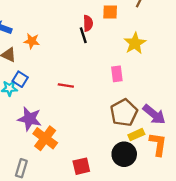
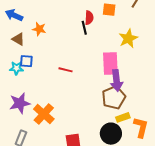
pink rectangle: (117, 74) -> (110, 64), size x1.6
blue square: (20, 79) -> (26, 61), turned -32
purple arrow: (154, 114) -> (117, 80), moved, turned 40
purple star: (30, 119) -> (20, 103), moved, turned -30

